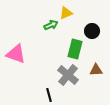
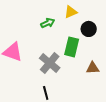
yellow triangle: (66, 13) -> (71, 12), moved
gray cross: (68, 75) -> (50, 63), moved

